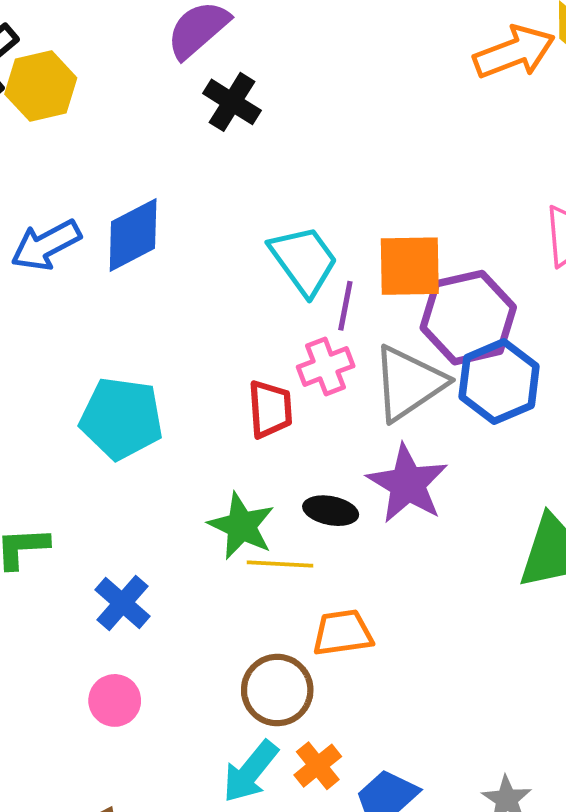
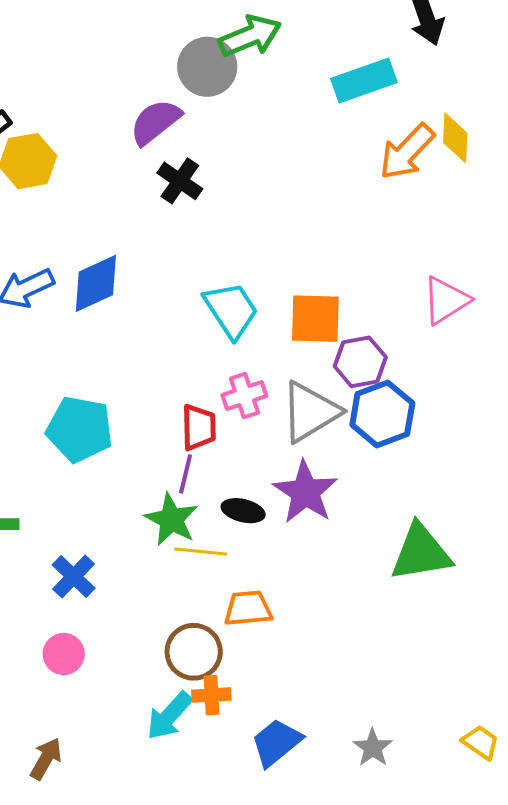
orange arrow: (514, 52) -> (407, 152), turned 152
purple line: (345, 306) -> (186, 474), moved
purple hexagon: (468, 318) -> (360, 362), size x0.7
orange cross: (318, 766) -> (211, 695), moved, turned 33

